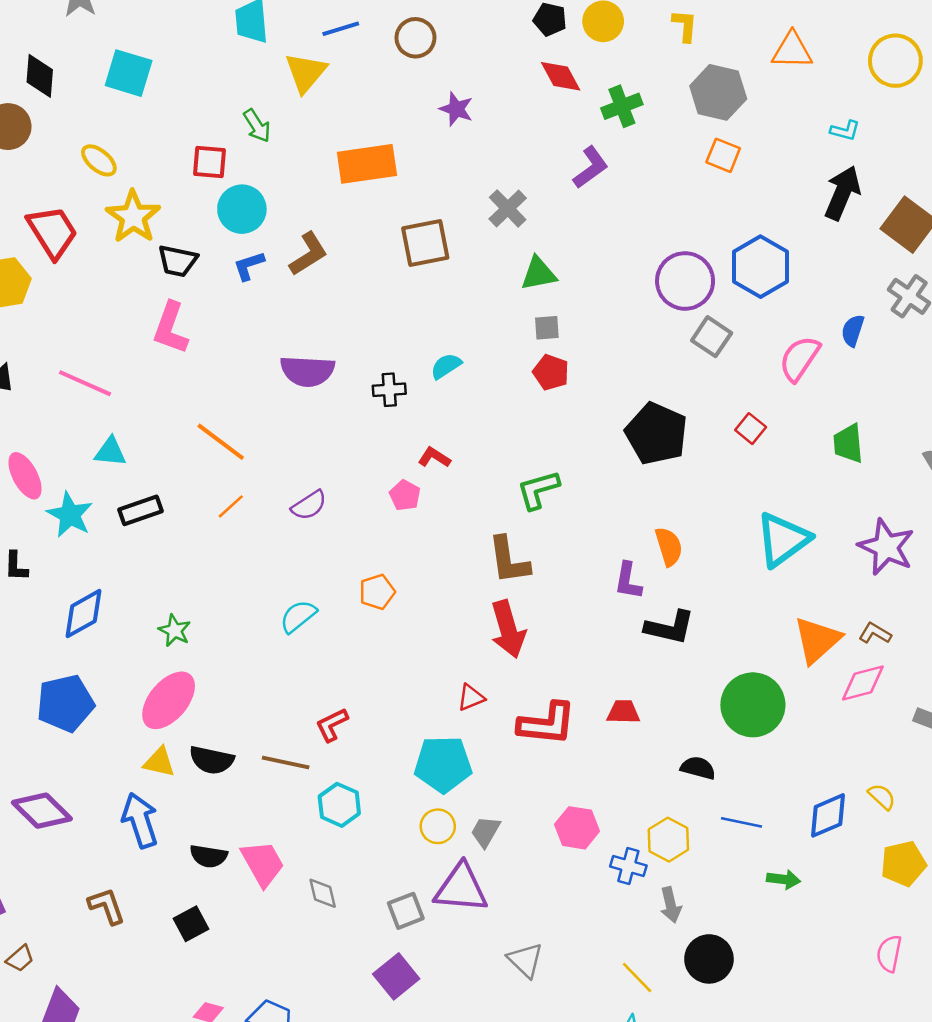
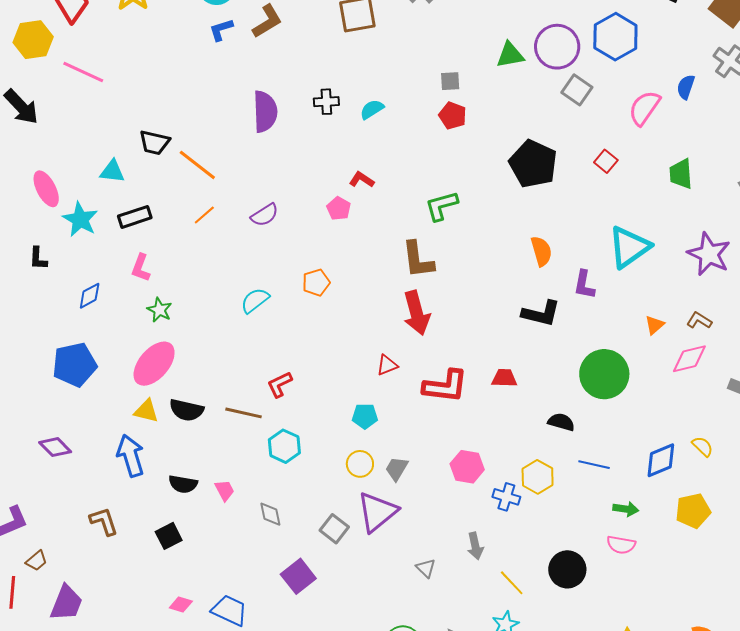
black trapezoid: (178, 261) -> (154, 142), moved
green triangle: (539, 274) -> (510, 55), moved
pink L-shape: (171, 328) -> (141, 268), moved, size x0.7
purple semicircle: (307, 371) -> (265, 112), turned -96
pink line: (85, 383) -> (83, 72), moved
black cross: (389, 390) -> (326, 102), moved
purple L-shape: (628, 581) -> (584, 285), moved
blue diamond: (84, 614) -> (90, 296), size x0.7
orange triangle: (817, 640) -> (655, 325), size x0.5
cyan pentagon: (443, 764) -> (365, 416), size x0.6
purple diamond: (42, 811) -> (55, 447), size x0.7
pink trapezoid: (263, 863) -> (225, 490), size x0.6
yellow pentagon: (903, 864) -> (693, 511), moved
purple triangle: (461, 888) -> (377, 512), turned -45
gray arrow: (671, 905) -> (475, 546), moved
gray square: (406, 911) -> (334, 529), turned -32
pink semicircle: (889, 954) -> (621, 545), moved, turned -92
gray triangle: (525, 960) -> (426, 568), size x0.7
purple square: (396, 976) -> (298, 576), moved

